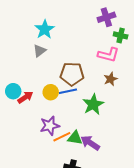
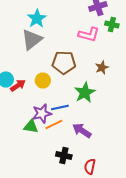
gray triangle: (40, 51) -> (32, 40), size x1.6
pink L-shape: (108, 55) -> (89, 34), moved
blue line: (68, 91) -> (60, 108), moved
green triangle: (75, 138) -> (31, 126), moved

